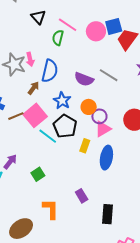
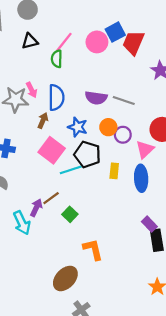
black triangle: (38, 17) -> (30, 41), turned -49
pink line: (68, 25) -> (64, 42), turned -72
gray line: (109, 75) -> (124, 101), moved
brown line: (16, 116) -> (51, 198), moved
pink triangle: (103, 129) -> (145, 149), moved
cyan line: (48, 136) -> (71, 170), turned -42
purple rectangle: (82, 196) -> (149, 224), moved

